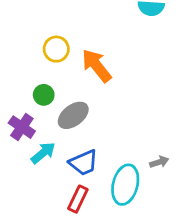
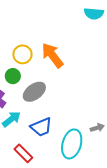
yellow circle: (56, 49) -> (22, 54), moved
red rectangle: (78, 199) -> (23, 153), moved, turned -72

